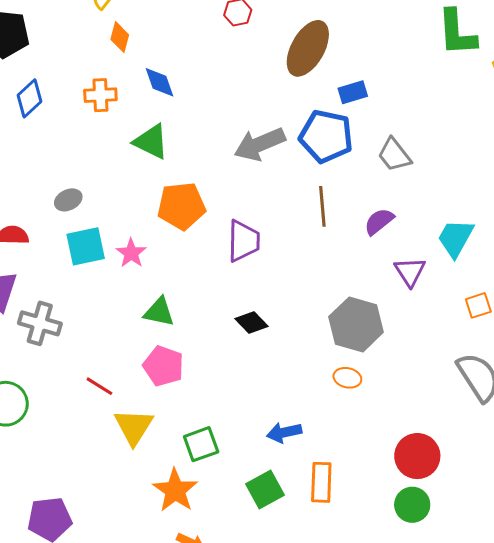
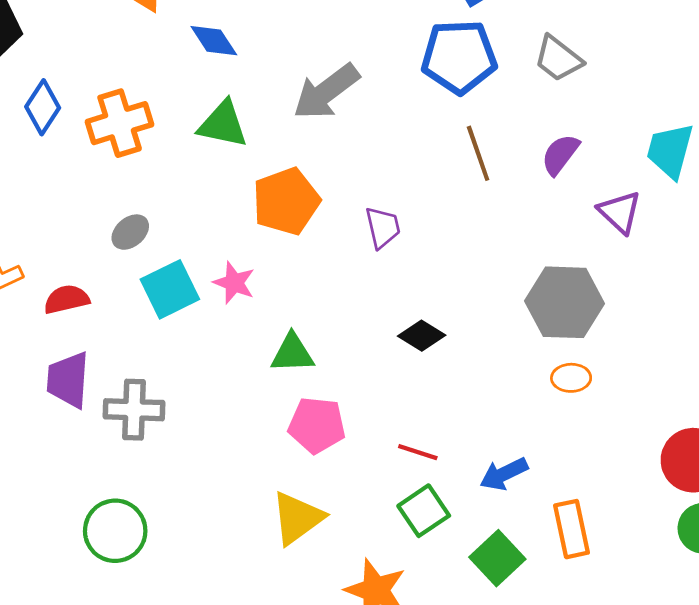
orange cross: (100, 95) -> (120, 123), moved, size x1.4
gray arrow: (260, 144) -> (326, 92), moved
purple trapezoid: (244, 241) -> (383, 227), size x0.7
red line: (99, 386) -> (418, 452), moved
yellow triangle: (134, 427) -> (297, 518), turned 36
green square: (201, 444) -> (424, 511), moved

